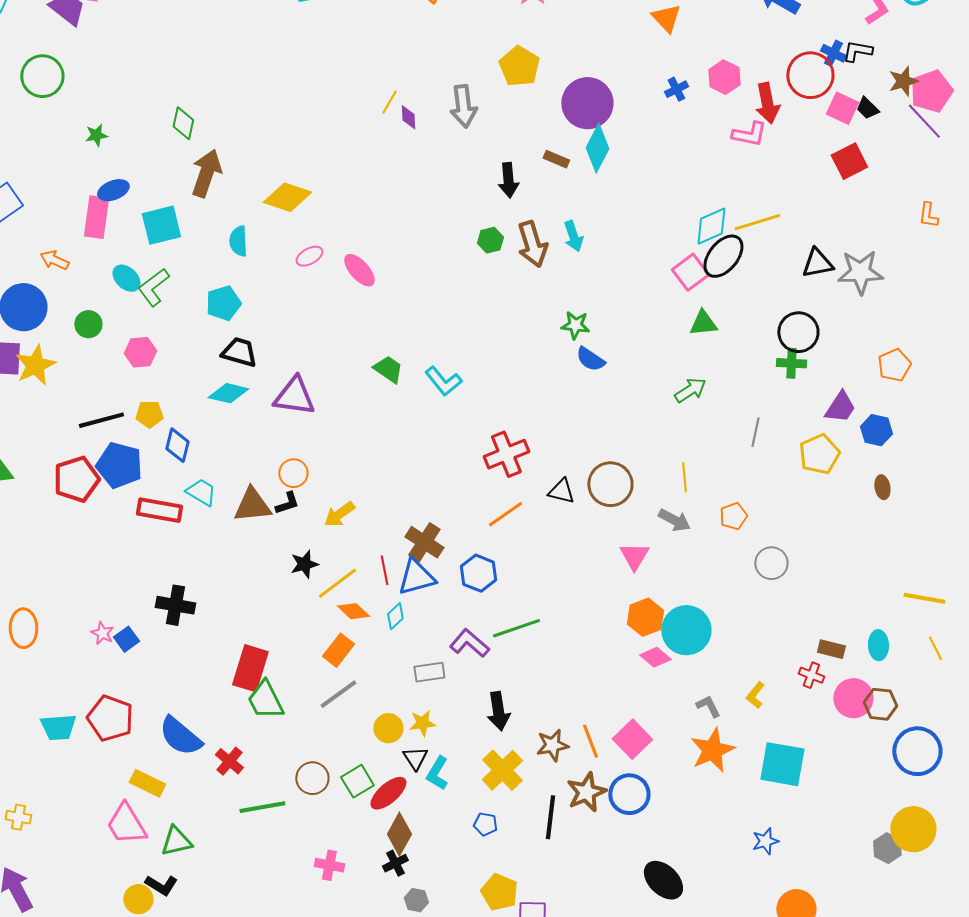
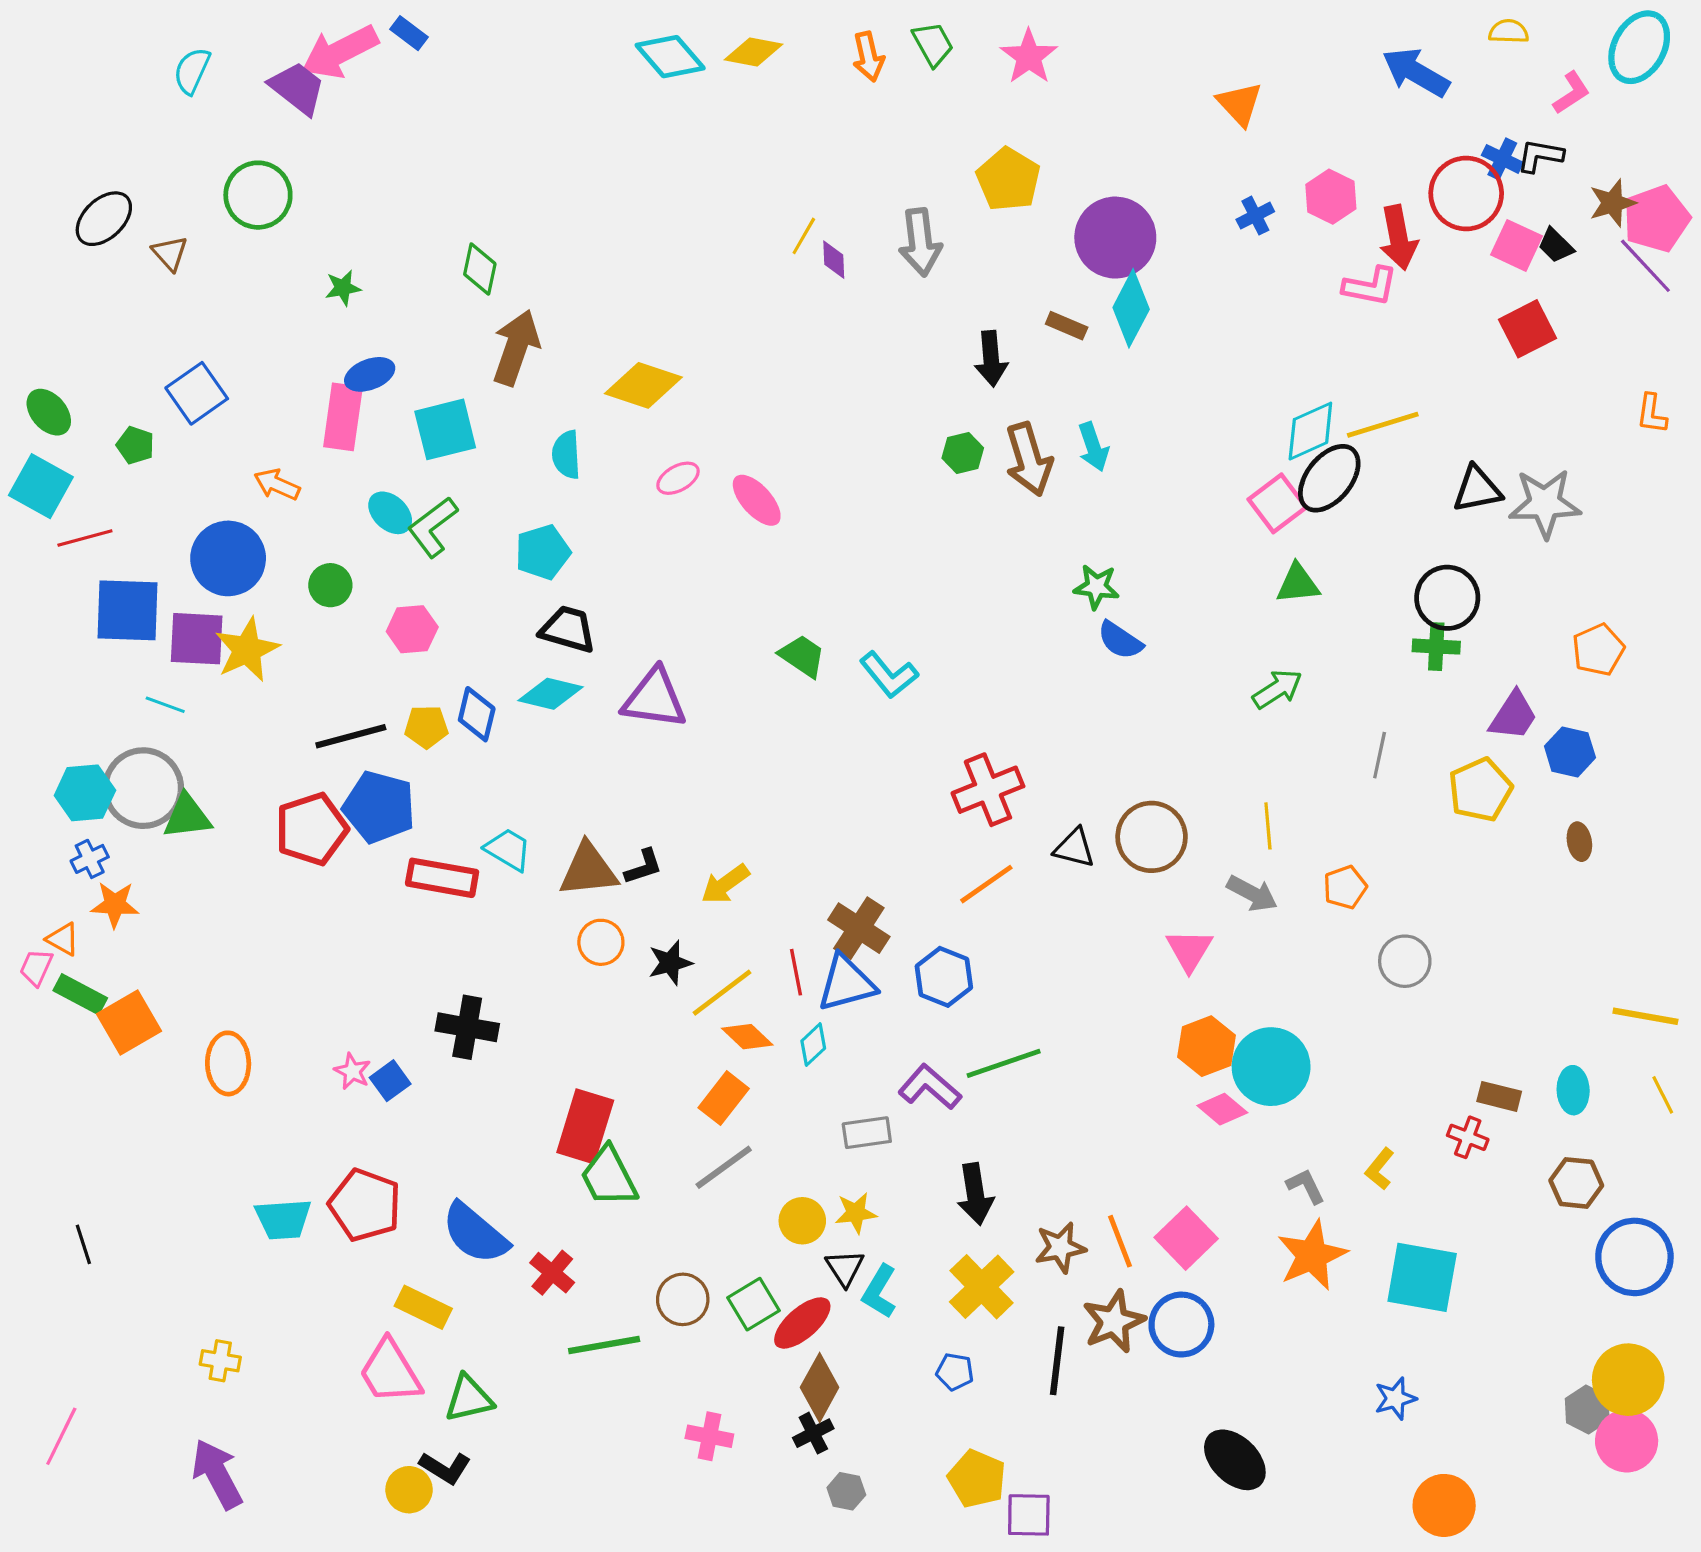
blue diamond: (177, 445) -> (477, 714), moved
orange circle: (293, 473) -> (601, 942), moved
pink circle: (853, 698) -> (1627, 1441), moved

